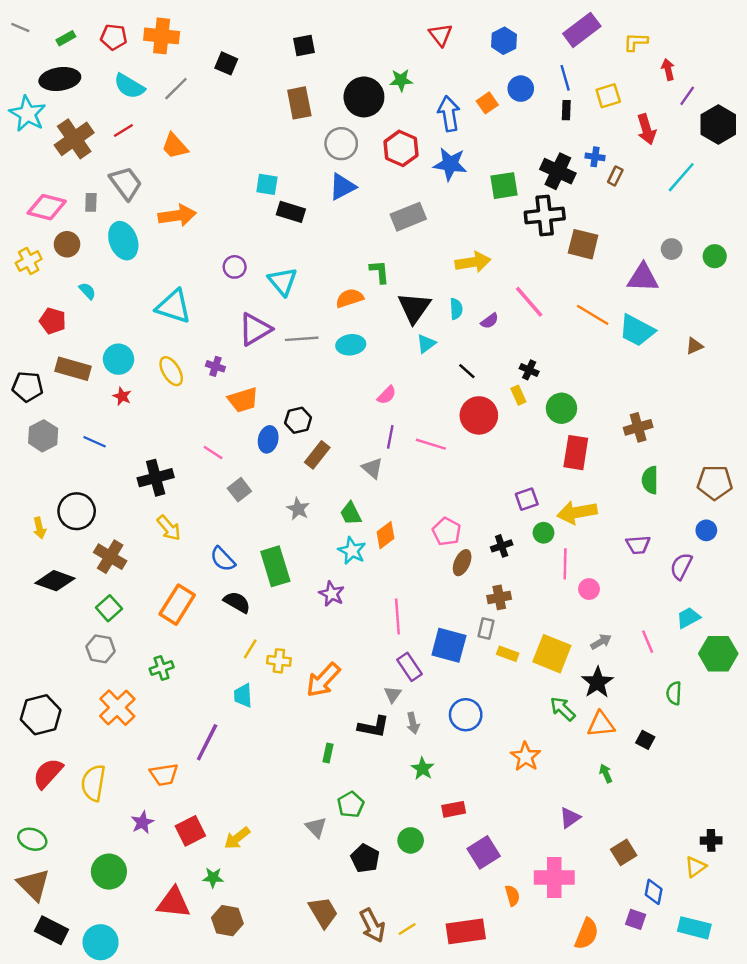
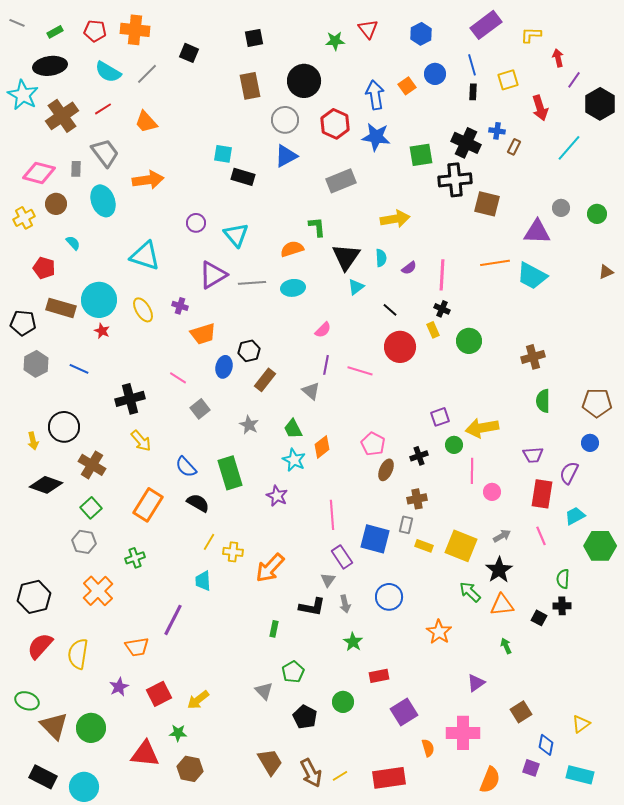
green star: (401, 80) -> (335, 41), moved
pink line: (529, 302) -> (442, 275), moved, turned 44
orange line: (593, 315) -> (495, 263), turned -40
brown triangle: (694, 346) -> (606, 272), moved
cyan circle: (118, 359) -> (99, 300), size x1.4
red rectangle: (576, 453) -> (542, 494), moved
black cross: (711, 840) -> (562, 606), moved
brown triangle: (33, 885) -> (54, 726), moved

